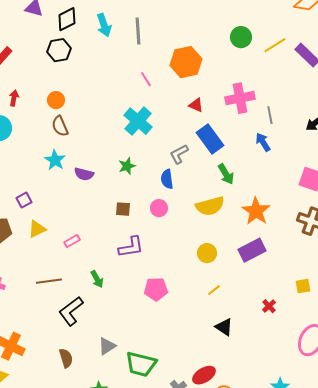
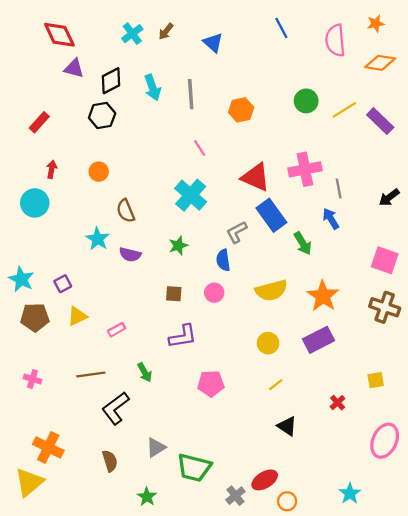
orange hexagon: (186, 62) -> (241, 110), moved, size x0.7
red triangle: (196, 105) -> (256, 177), size x1.8
brown semicircle: (60, 126) -> (126, 211), moved
green arrow: (226, 174) -> (303, 243), moved

